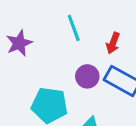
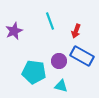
purple circle: (87, 76) -> (59, 61), moved

